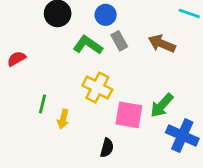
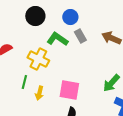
yellow cross: (97, 87) -> (38, 59), moved
pink square: (129, 115) -> (69, 90), moved

